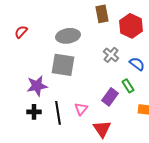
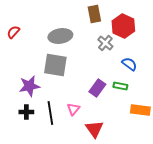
gray cross: (111, 55) -> (105, 43), moved
green rectangle: (128, 86) -> (120, 86), turned -48
purple rectangle: (110, 97) -> (97, 88), moved

